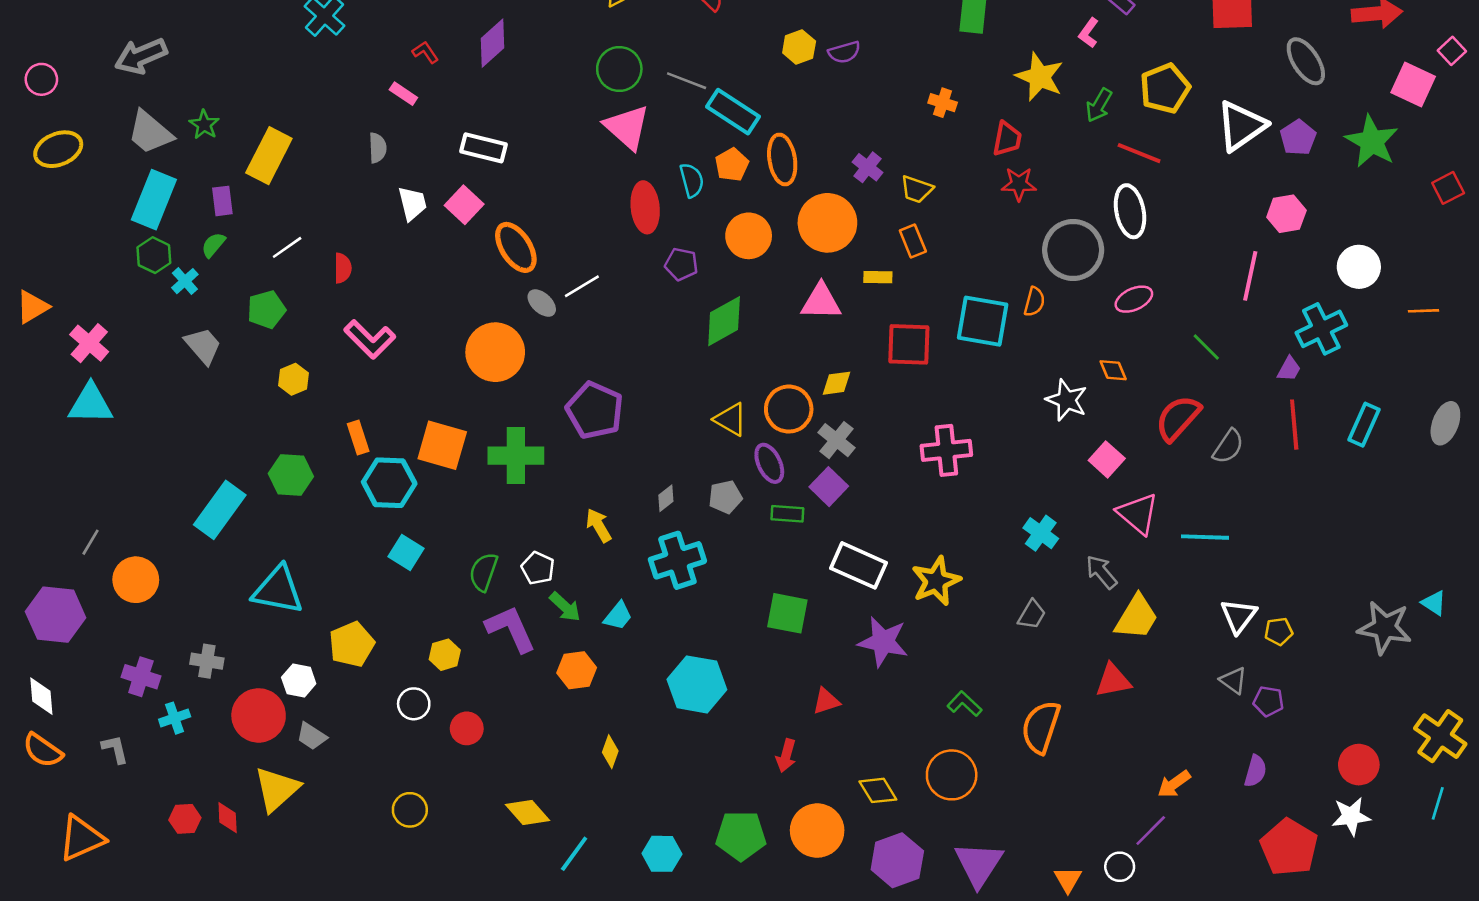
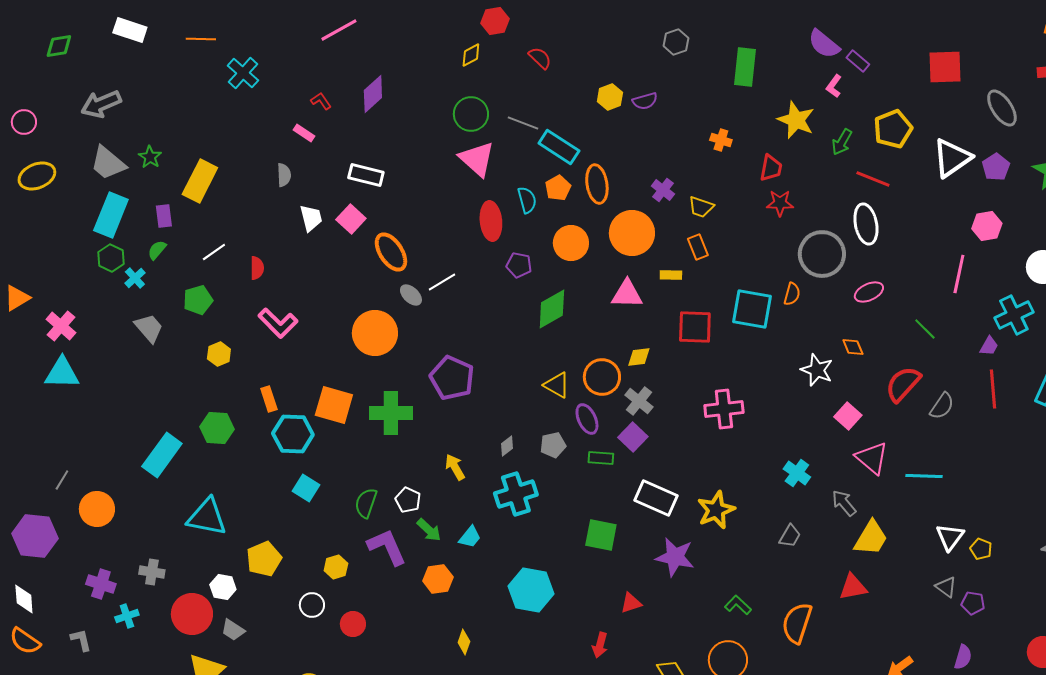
yellow pentagon: (1279, 631) -> (981, 549), turned 30

